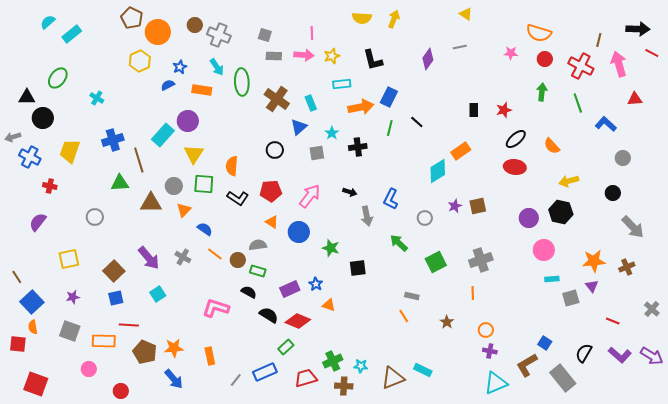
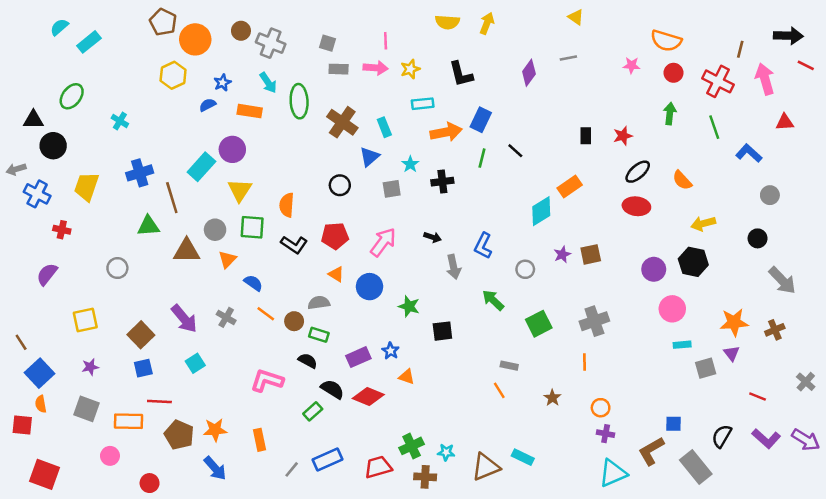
blue square: (545, 343) -> (674, 424), turned -32
green rectangle: (286, 347) -> (313, 411), moved

